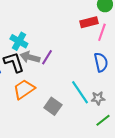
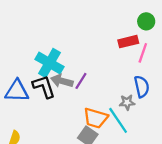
cyan cross: (19, 41) -> (49, 63), size x1.4
orange trapezoid: (24, 89) -> (96, 118), moved, turned -130
gray star: (98, 98) -> (127, 102), moved

